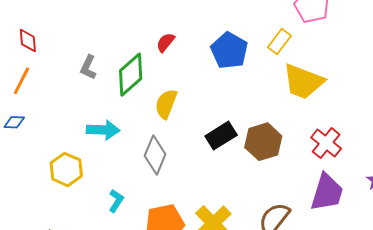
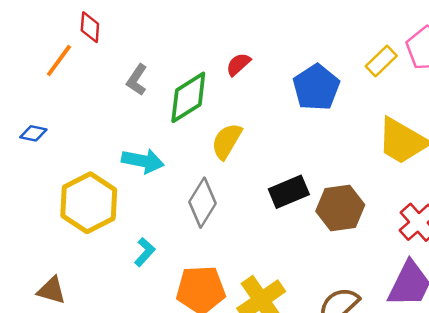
red diamond: (28, 41) -> (90, 27), moved
yellow rectangle: (279, 42) -> (381, 61), moved
orange line: (21, 81) -> (59, 61), moved
yellow hexagon: (66, 169) -> (89, 203), size x1.4

